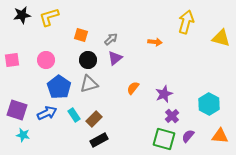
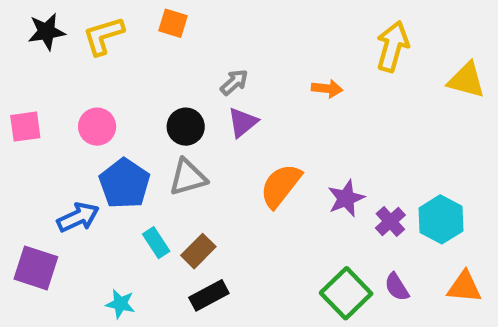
orange square: (81, 35) -> (173, 23), moved
orange semicircle: (133, 88) -> (281, 186), size x1.6
purple square: (17, 110) -> (36, 268), moved
blue arrow: (47, 113) -> (78, 217), moved
purple cross: (172, 116) -> (390, 222), moved
cyan star: (23, 135) -> (120, 304), moved
purple semicircle: (188, 136) -> (397, 287), turned -72
green square: (164, 139) -> (346, 293), turned 30

